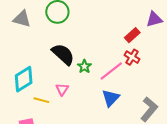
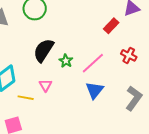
black semicircle: (63, 54) -> (44, 50), turned -95
red cross: (132, 57) -> (129, 55), moved

